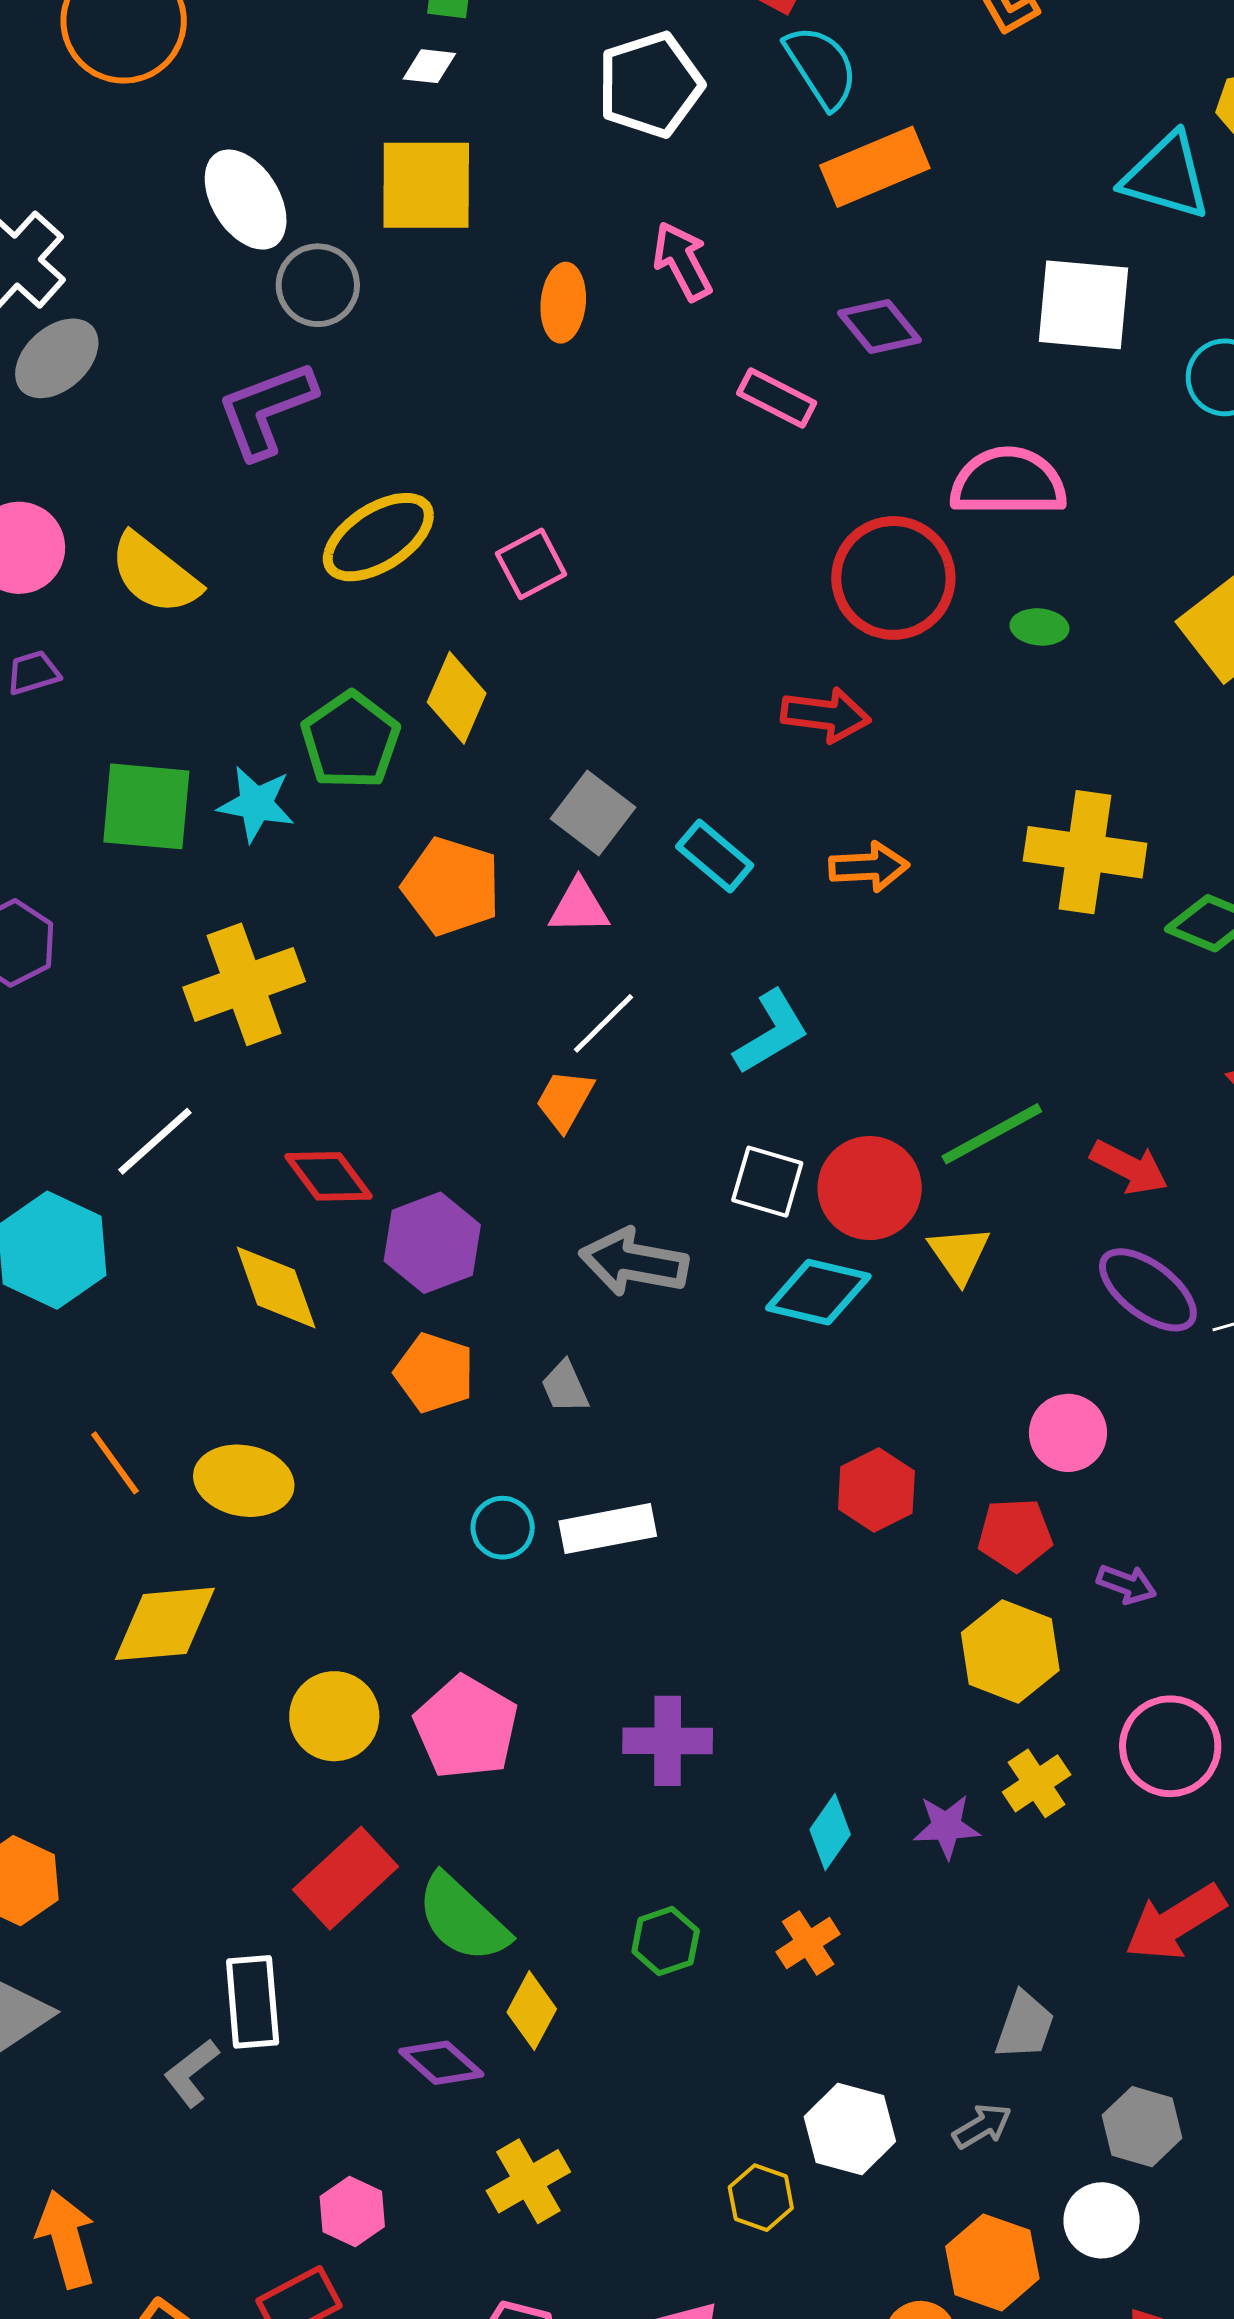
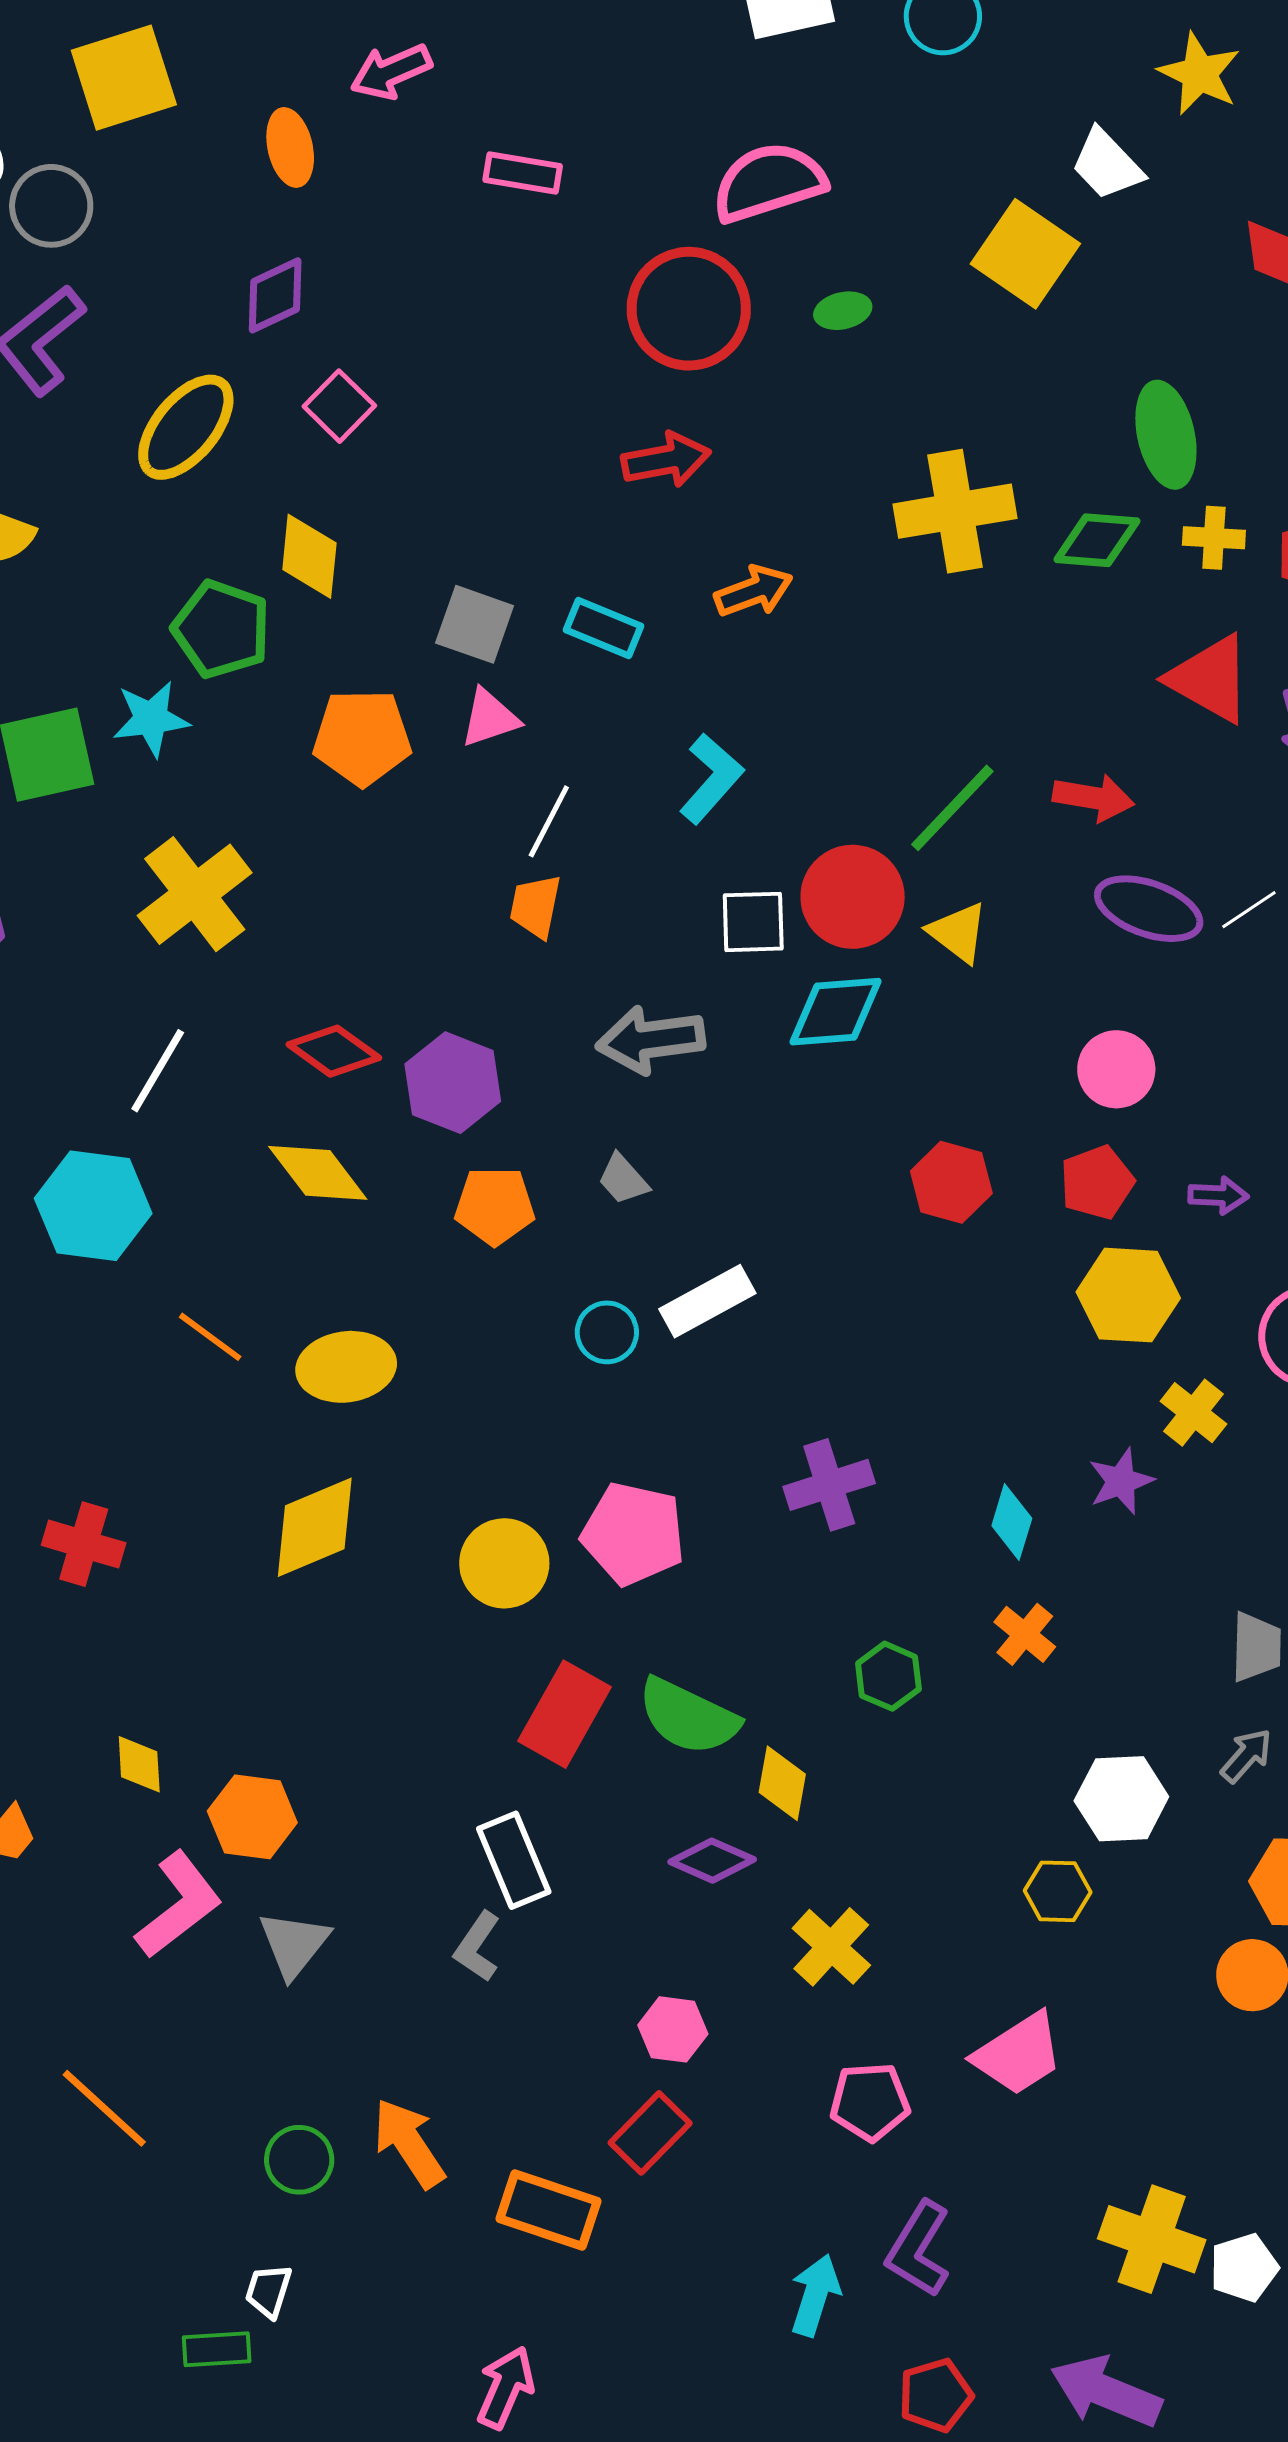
pink arrow: (682, 261) -> (391, 72), turned -68
purple diamond: (879, 327) -> (275, 295), moved, turned -58
orange line: (115, 1463) -> (210, 1337), moved

